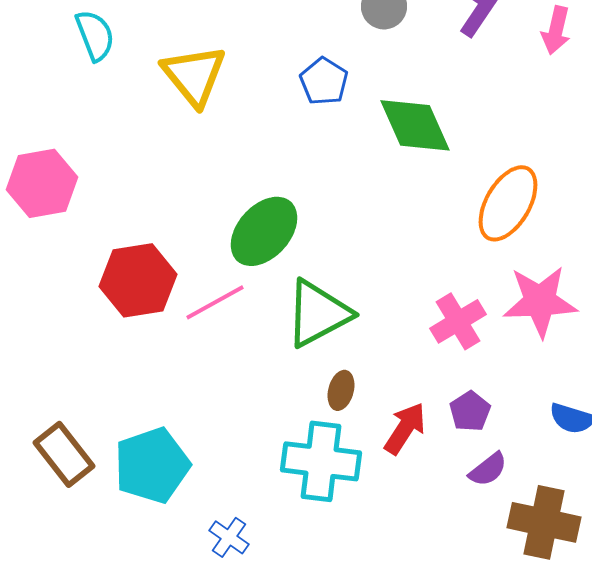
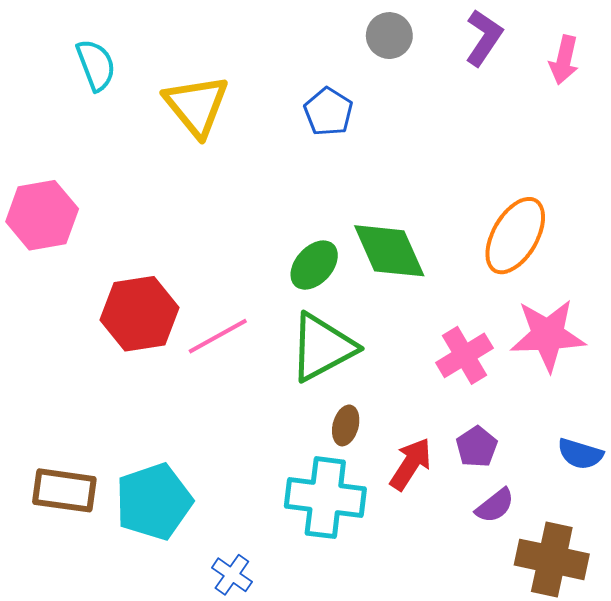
green diamond: (415, 125) -> (389, 251), moved
green ellipse: (264, 231) -> (314, 265), moved, size x0.7
brown rectangle: (64, 454) -> (64, 490), turned -44

